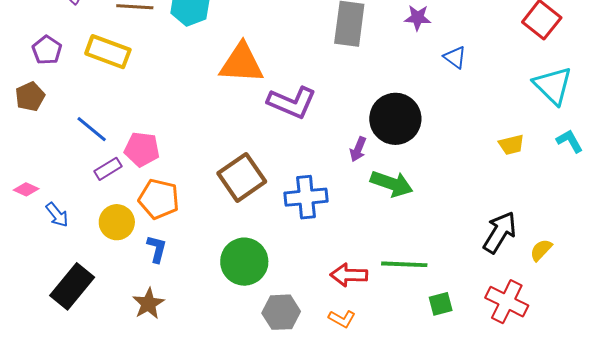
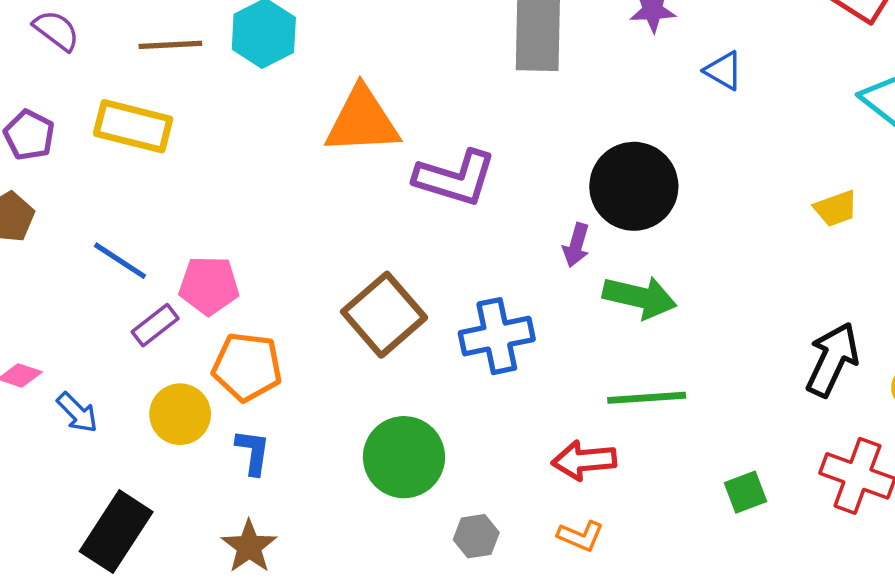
green line: (404, 264) -> (647, 398), moved
gray hexagon: (281, 312) -> (476, 536), size x0.7

